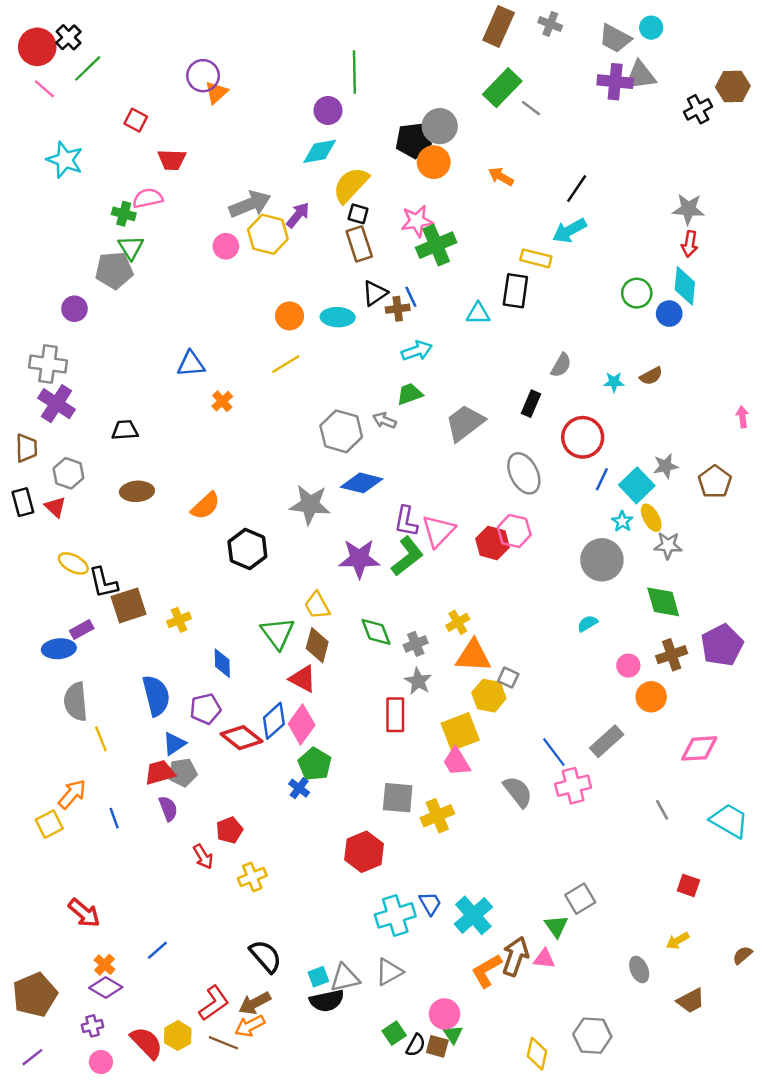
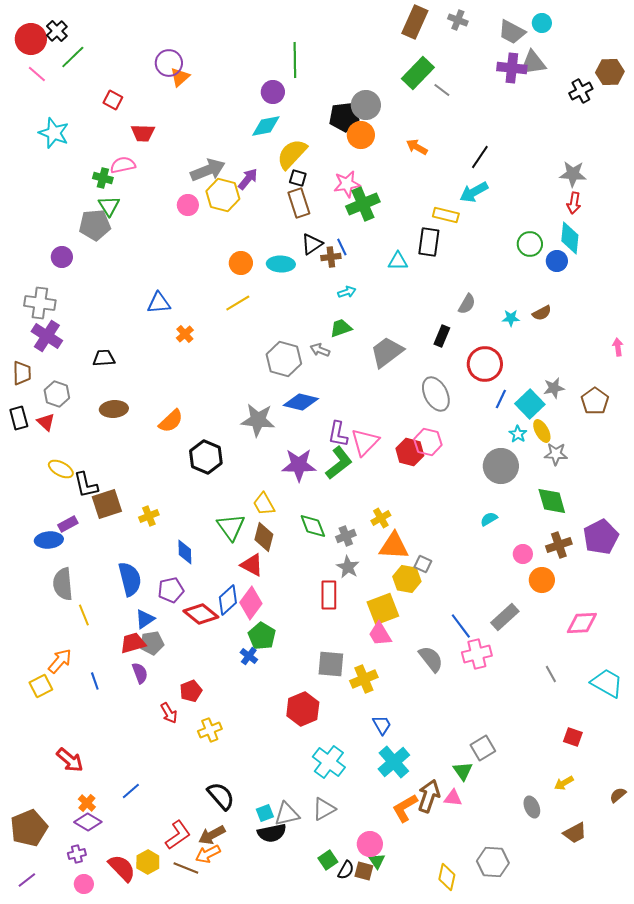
cyan arrow: (417, 351) -> (347, 292), size x0.7
blue trapezoid: (430, 903) -> (382, 725), moved
cyan cross: (395, 915) -> (329, 762), turned -36

